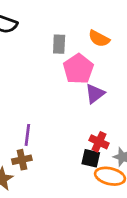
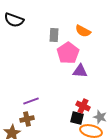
purple triangle: (95, 94) -> (80, 71), turned 42
purple line: (27, 135) -> (31, 101), turned 63

